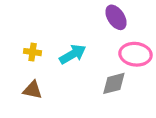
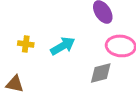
brown triangle: (33, 90) -> (15, 84), moved

